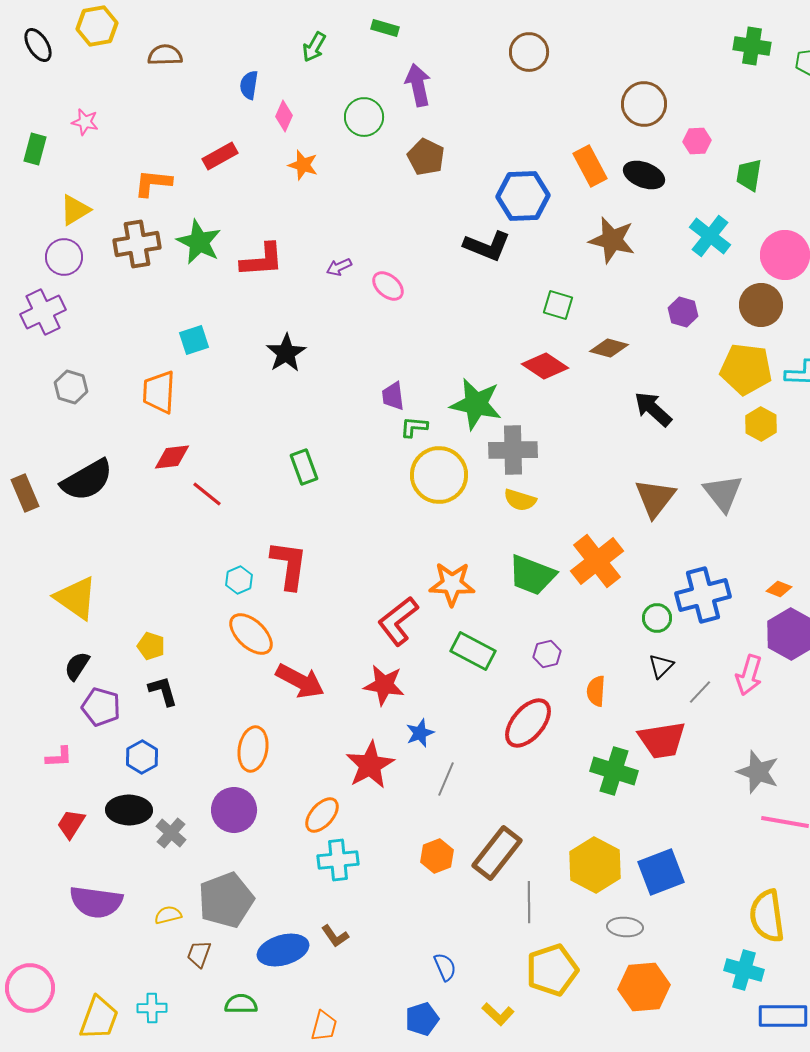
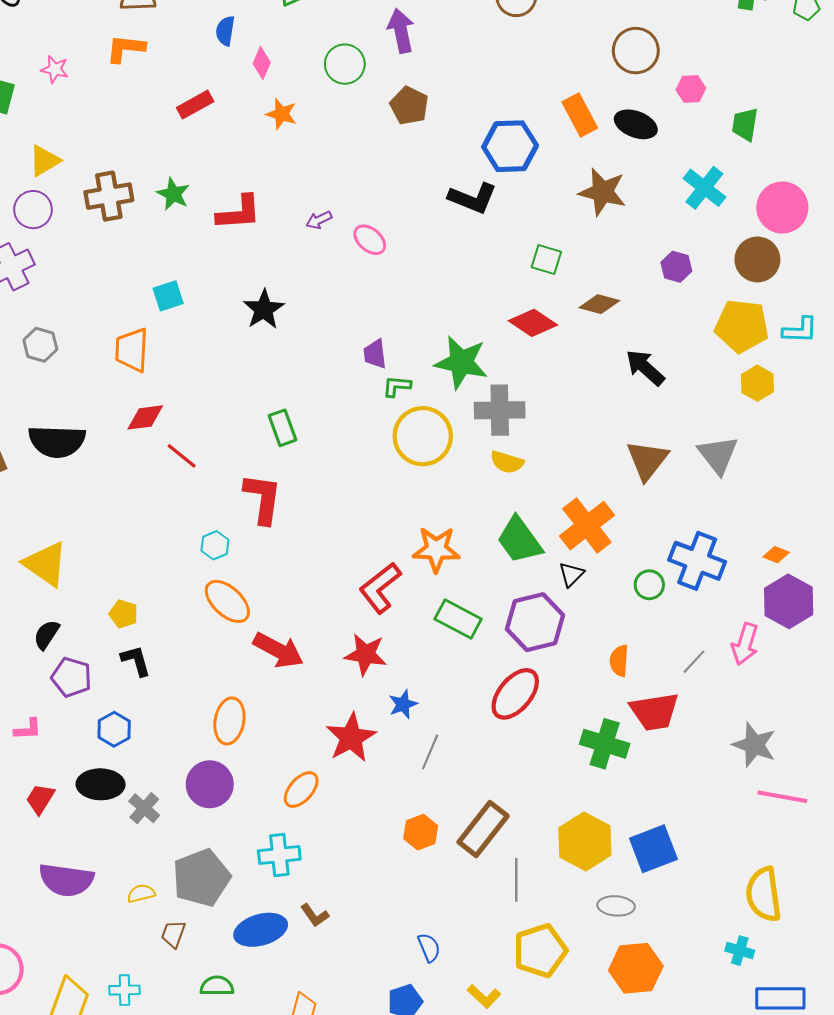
orange L-shape: (153, 183) -> (126, 48), moved
green star: (199, 242) -> (173, 194), size x0.7
black semicircle: (87, 480) -> (57, 441), turned 32
red L-shape: (289, 565) -> (263, 498), moved
green trapezoid: (532, 575) -> (519, 540), turned 33
blue cross: (703, 595) -> (697, 561), turned 36
purple hexagon: (547, 654) -> (535, 622), size x2.0
black triangle: (661, 666) -> (571, 574), moved
orange semicircle: (596, 691) -> (619, 661), moved
cyan cross: (338, 860) -> (279, 855), moved
cyan cross: (744, 970) -> (740, 951), size x0.7

